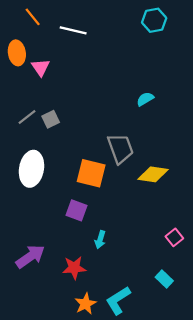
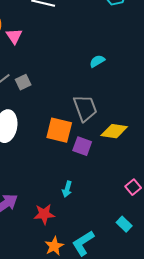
cyan semicircle: (145, 99) -> (97, 61), moved
purple square: (76, 210) -> (82, 146), moved

